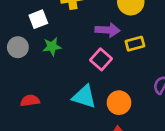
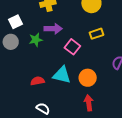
white square: (38, 19) -> (15, 22), moved
purple arrow: (108, 30) -> (53, 29), moved
red semicircle: (30, 101) -> (37, 81), moved

